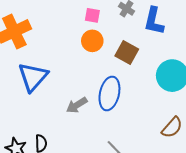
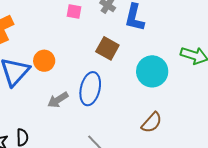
orange circle: (92, 41) -> (44, 61), moved

